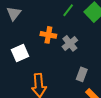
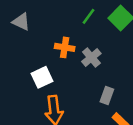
gray triangle: (14, 13) -> (21, 22), turned -42
white square: (20, 53) -> (42, 77), moved

